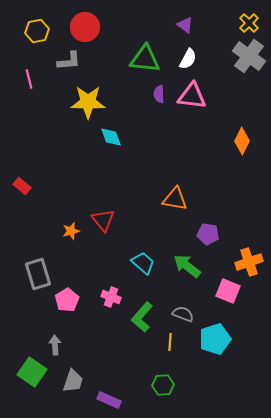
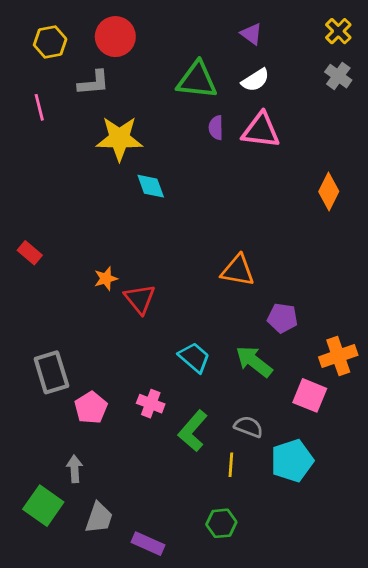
gray cross: (249, 56) -> (338, 76), size x0.6
white semicircle: (188, 59) -> (255, 80), turned 30
orange star: (71, 231) -> (106, 279), moved

